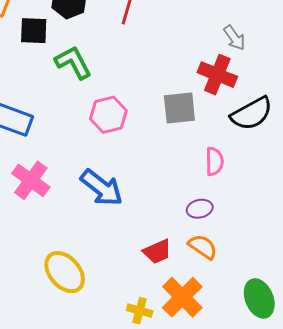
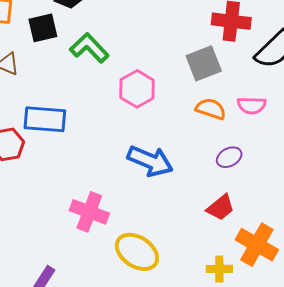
pink semicircle: (214, 161) -> (252, 105), turned 108
pink cross: (31, 180) -> (89, 212), moved
purple ellipse: (200, 209) -> (229, 157), moved
orange semicircle: (203, 247) -> (211, 109), moved

